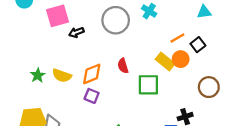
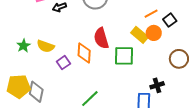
red semicircle: (123, 66) -> (101, 38), size x1.5
orange diamond: (92, 74) -> (84, 53), moved, turned -65
purple square: (92, 96) -> (63, 63), moved, turned 32

